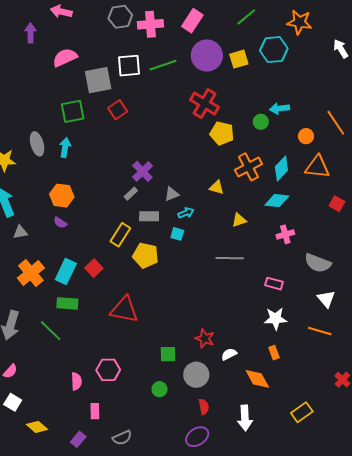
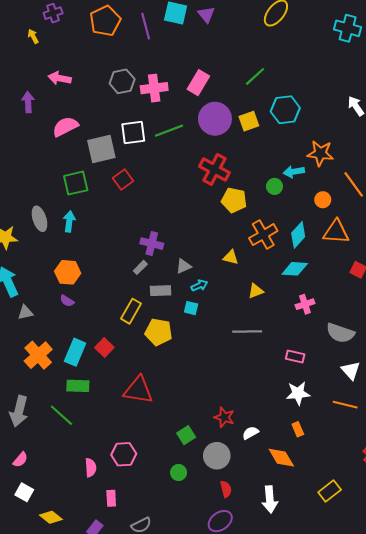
orange star: (299, 22) -> (320, 153), moved
purple cross: (142, 171) -> (152, 244), turned -30
green square: (168, 354) -> (186, 435), turned -30

